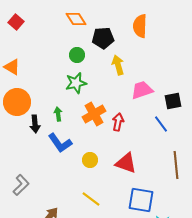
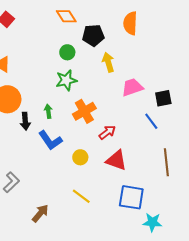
red arrow: (118, 122) -> (107, 132), moved, turned 42

